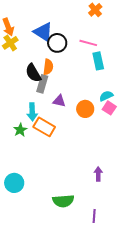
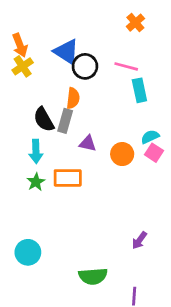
black semicircle: (33, 73) -> (44, 120), moved
cyan arrow: (32, 112) -> (36, 151), moved
orange rectangle: (44, 127) -> (68, 178), turned -30
purple arrow: (98, 174) -> (139, 240), turned -144

